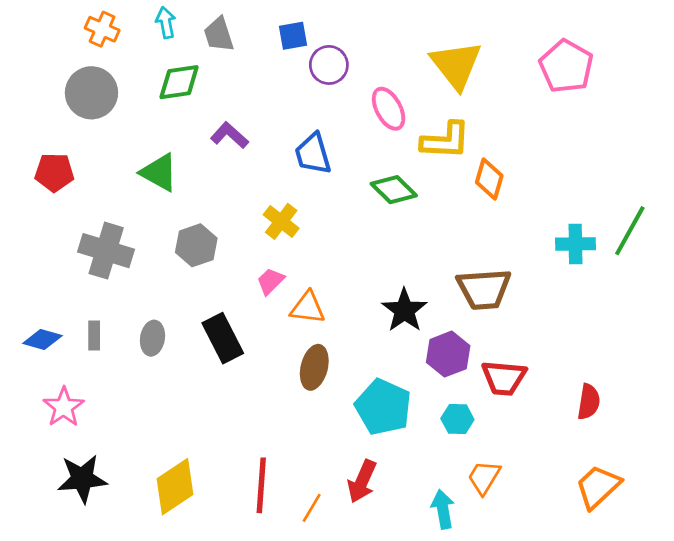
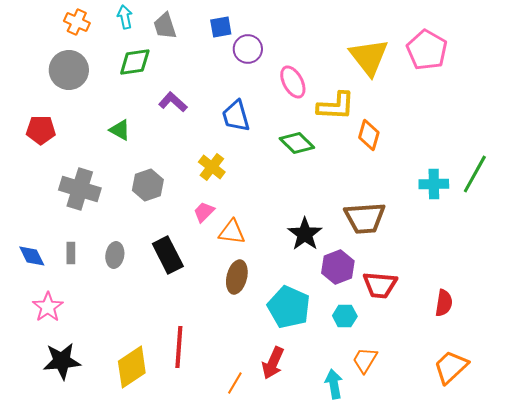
yellow triangle: (456, 65) -> (369, 57), moved
green triangle: (159, 172) -> (120, 130), size x0.7
blue diamond: (42, 339) -> (32, 256), turned 48
red line: (261, 485) -> (179, 347), moved

